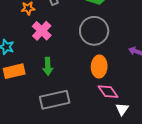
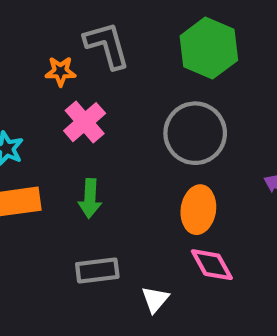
gray rectangle: (55, 100) -> (97, 270), size x0.7
white triangle: (122, 109) -> (155, 299), moved

